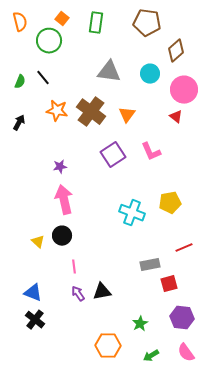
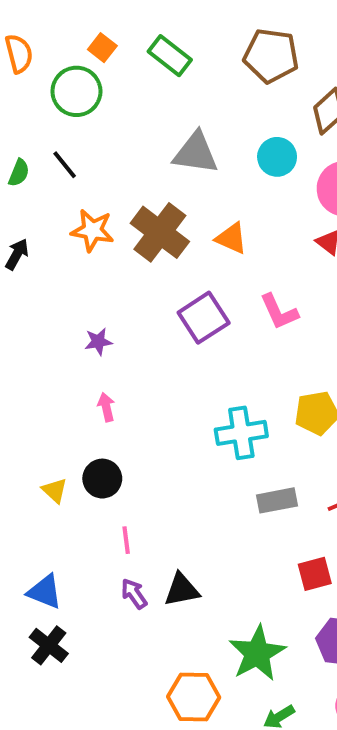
green rectangle: (96, 23) -> (170, 56), turned -60
orange triangle: (127, 115) -> (231, 238), turned -42
pink arrow: (64, 200) -> (106, 407), size x0.5
cyan cross: (132, 213) -> (241, 433), turned -30
gray rectangle: (150, 265) -> (277, 500), moved
green star: (140, 324) -> (257, 653), size x1.8

